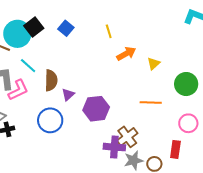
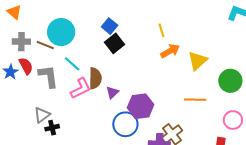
black square: (34, 27) -> (114, 43), moved
yellow line: (109, 31) -> (161, 30), moved
yellow triangle: (154, 64) -> (198, 61), size x1.5
pink L-shape: (18, 90) -> (81, 88), moved
blue circle: (50, 120) -> (125, 124), moved

